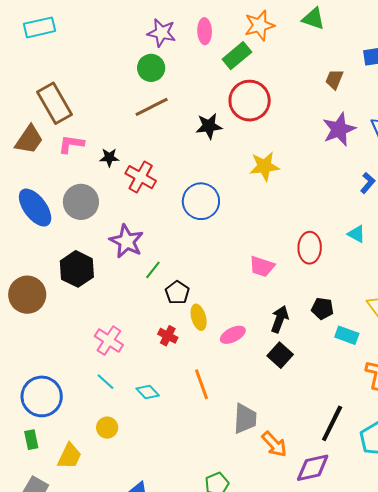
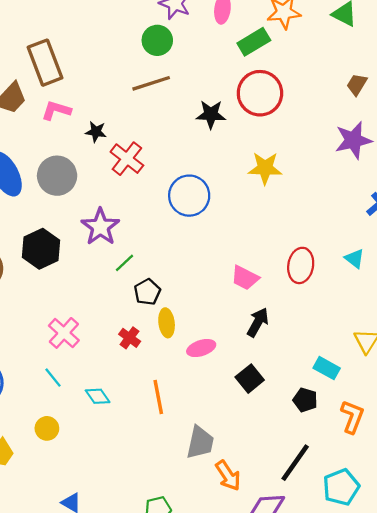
black pentagon: (322, 309) -> (305, 400), moved
black arrow: (280, 319) -> (258, 322), moved

